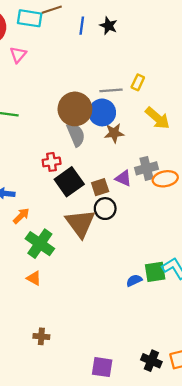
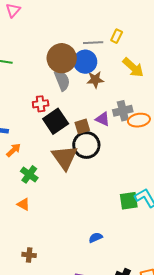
black circle: (105, 209) -> (86, 145), size x1.4
green cross: (40, 244) -> (29, 174), size x0.7
blue semicircle: (134, 280) -> (96, 238), moved

